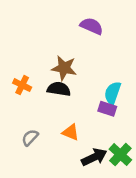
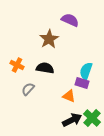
brown star: (64, 68) -> (49, 39), moved, turned 30
orange triangle: (71, 132) -> (69, 96), moved
gray semicircle: (30, 137) -> (28, 89), moved

